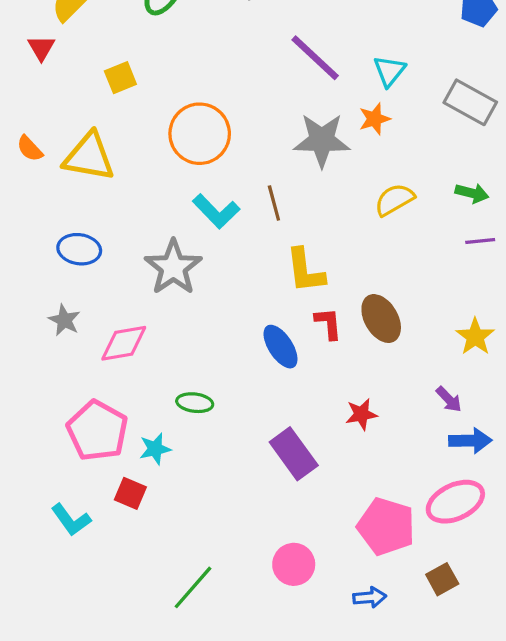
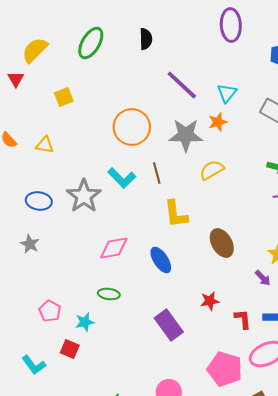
orange circle: (200, 134) -> (132, 127), moved
yellow triangle: (89, 157) -> (45, 145), size x0.6
yellow semicircle: (394, 200) -> (212, 170), moved
gray star: (173, 267) -> (84, 196), moved
red L-shape: (328, 323) -> (243, 319), moved
pink diamond: (124, 343) -> (114, 248), moved
purple arrow: (449, 399) -> (263, 278), moved
pink pentagon: (97, 431) -> (50, 311), size x0.6

